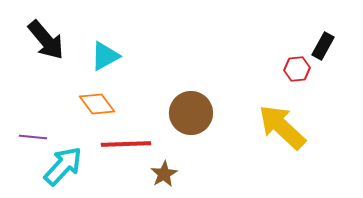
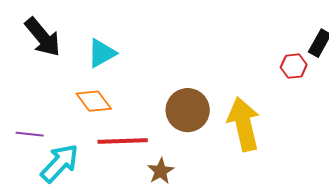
yellow arrow: (282, 127) -> (244, 124), moved, turned 34

